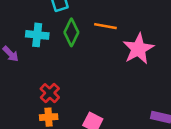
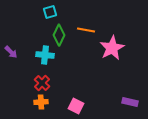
cyan cross: (37, 35) -> (45, 55), moved

